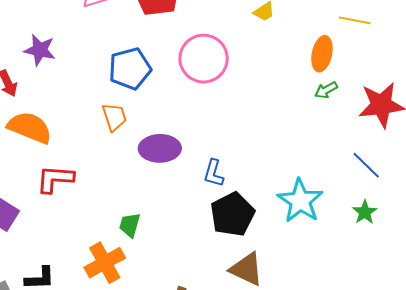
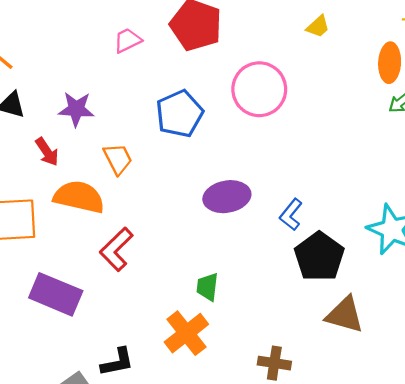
orange trapezoid: (114, 117) -> (118, 159), moved
blue L-shape: (214, 173) -> (291, 215), turned 32
red L-shape: (55, 179) -> (116, 249), turned -39

